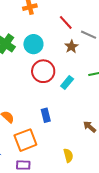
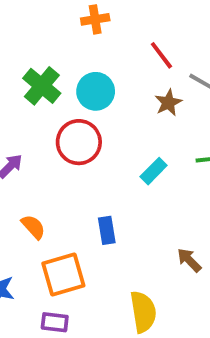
red circle: (43, 71) -> (79, 142), moved
yellow semicircle: (68, 155) -> (143, 312), size x1.5

